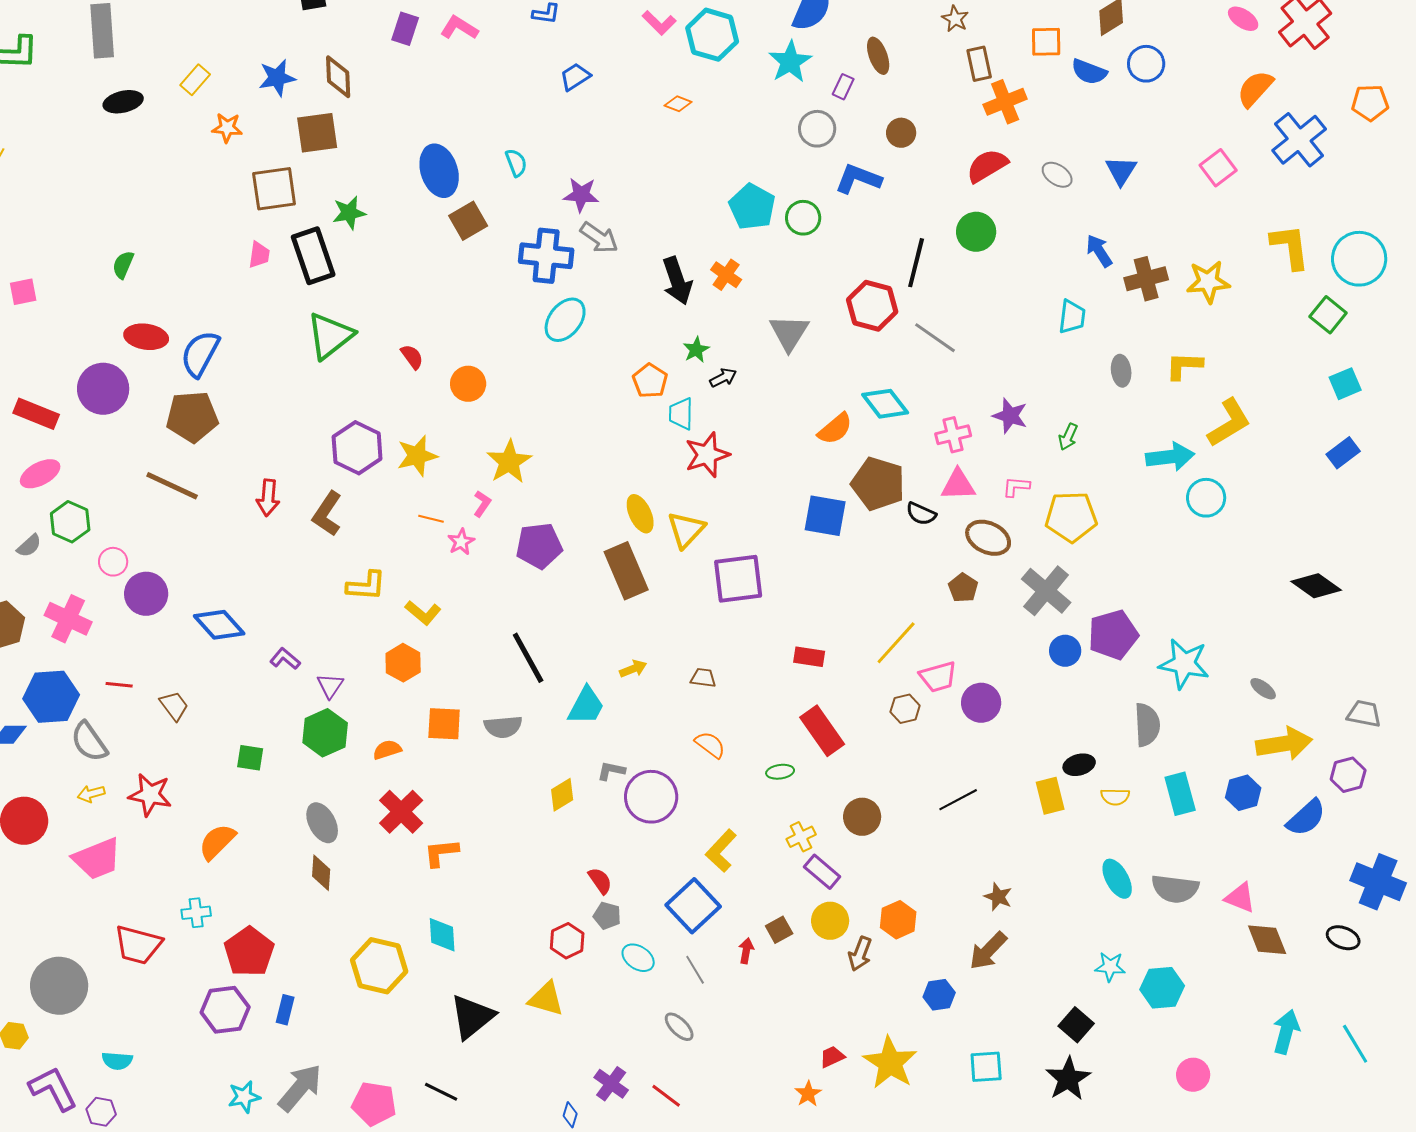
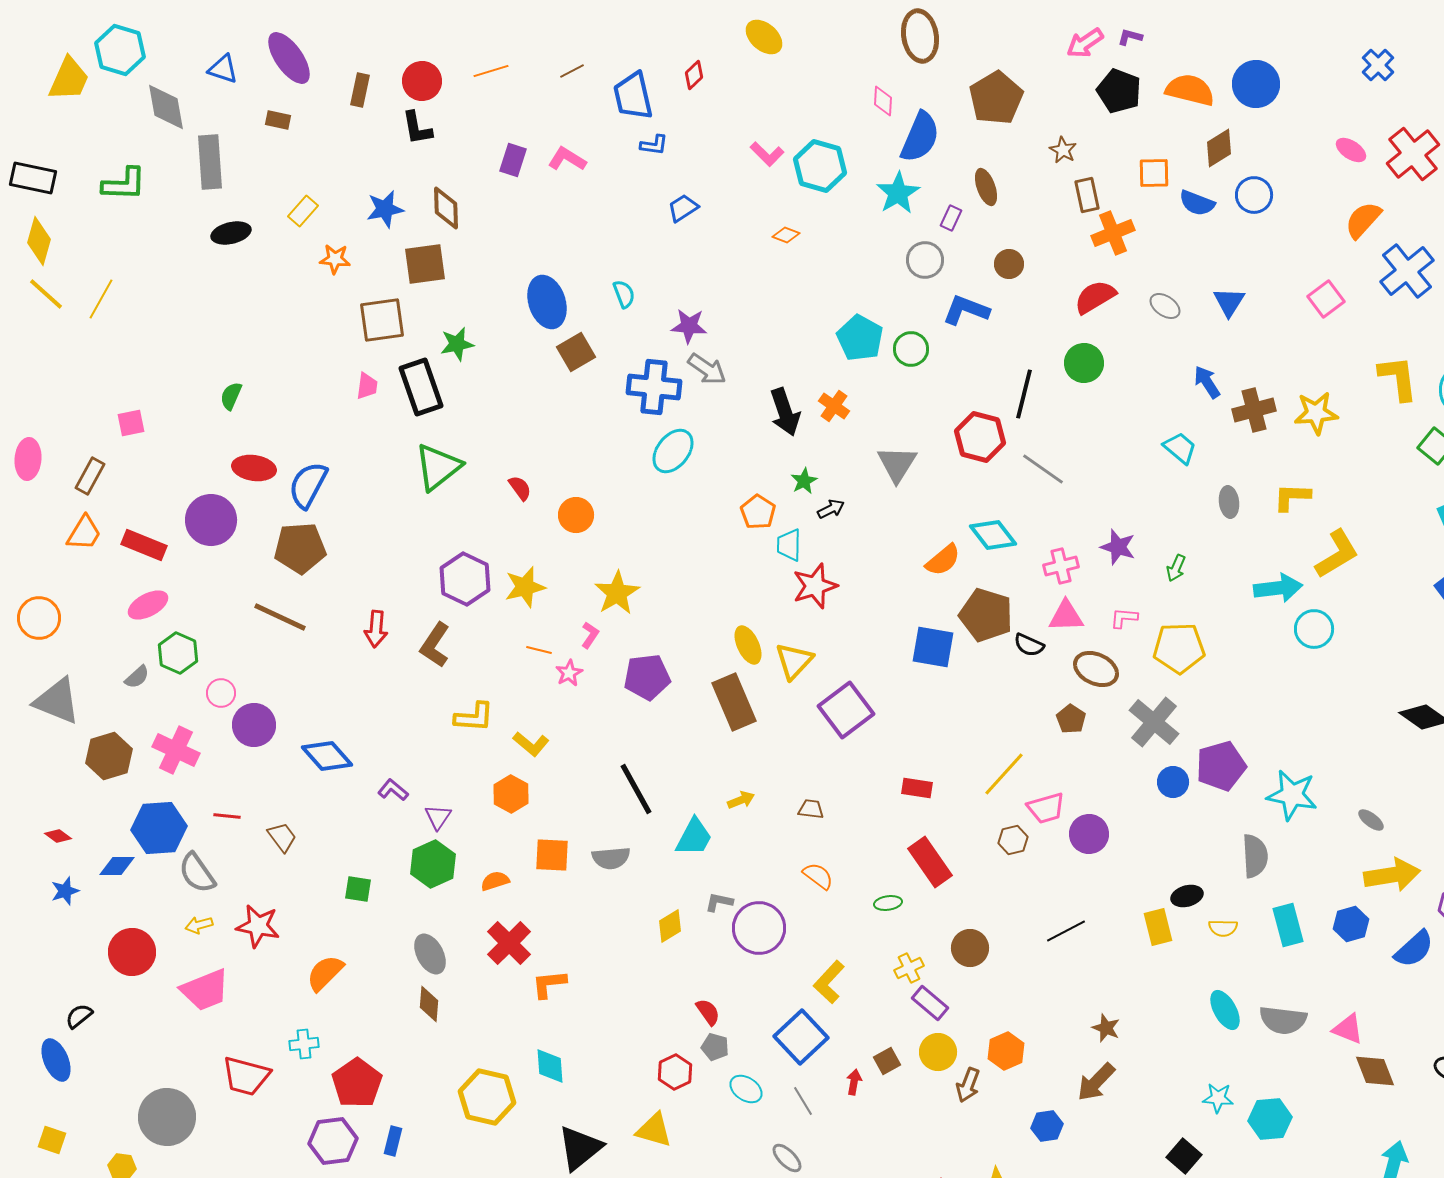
cyan trapezoid: (1072, 317) -> (1180, 448), turned -57
purple square: (738, 579) -> (846, 710), turned -30

